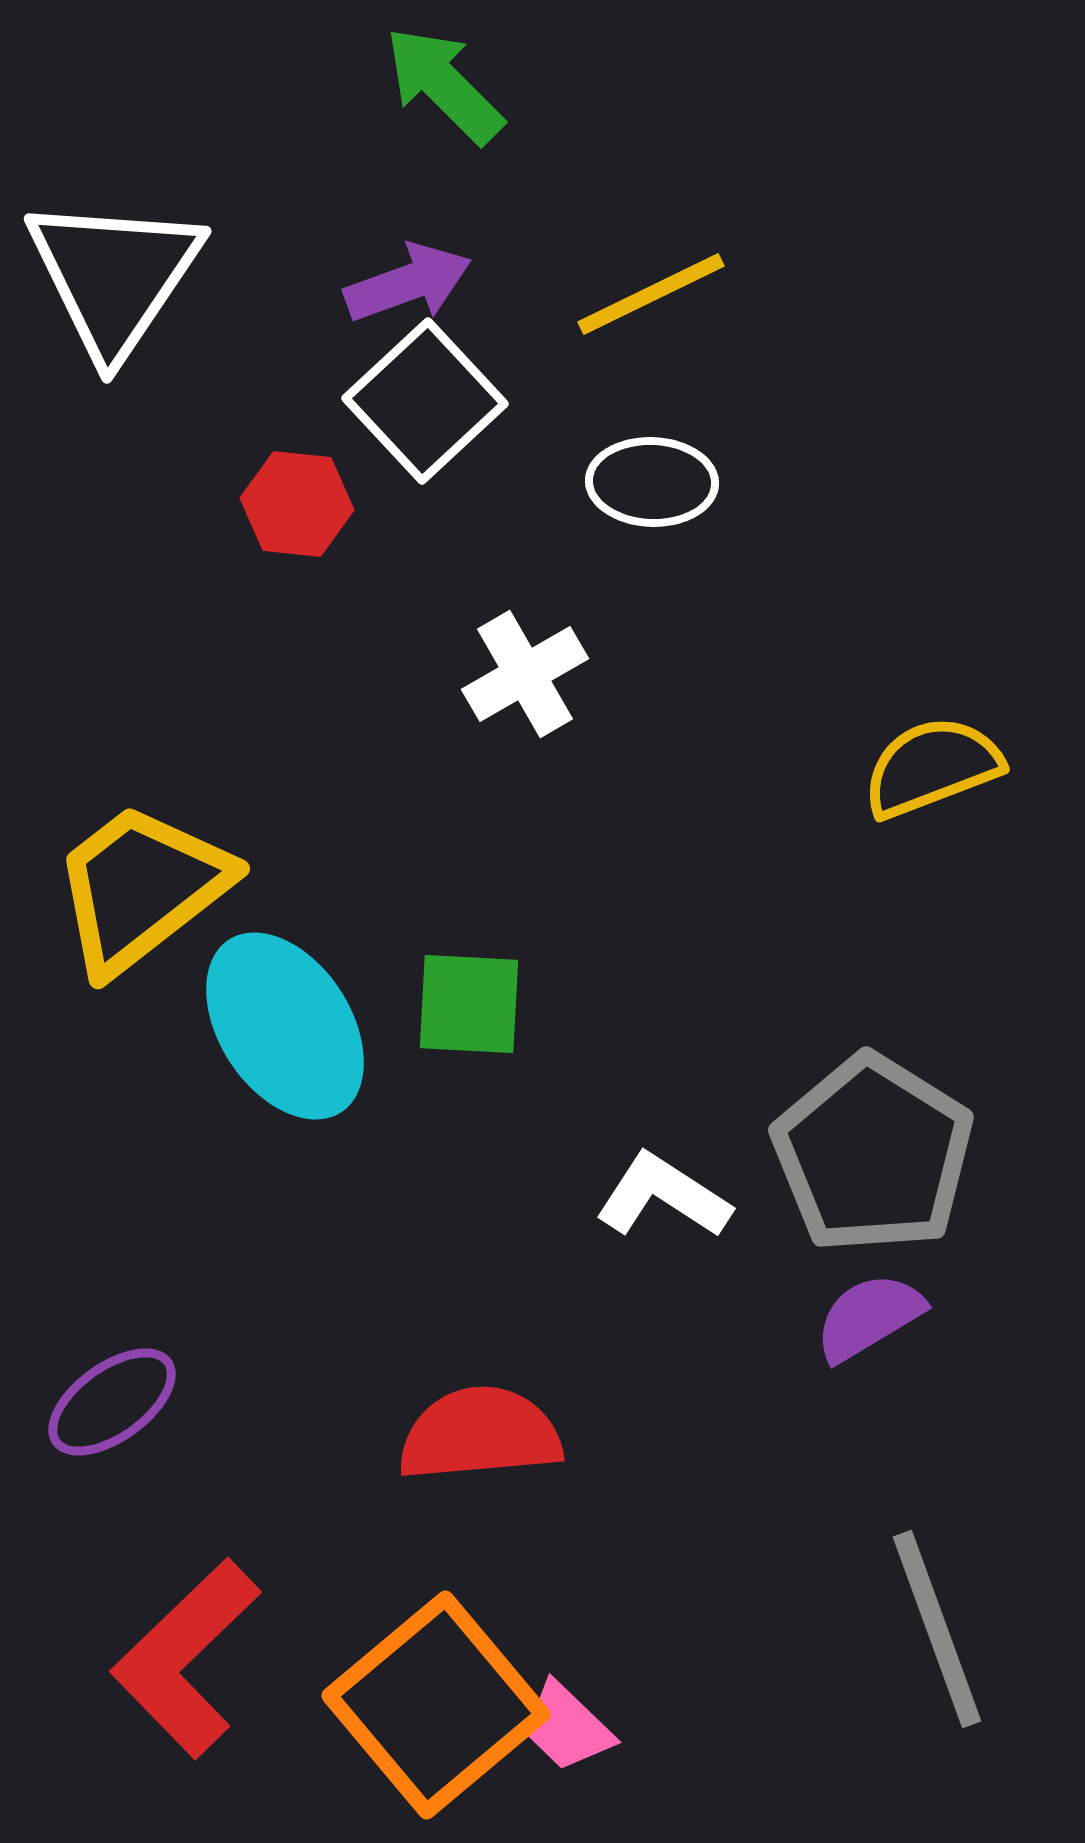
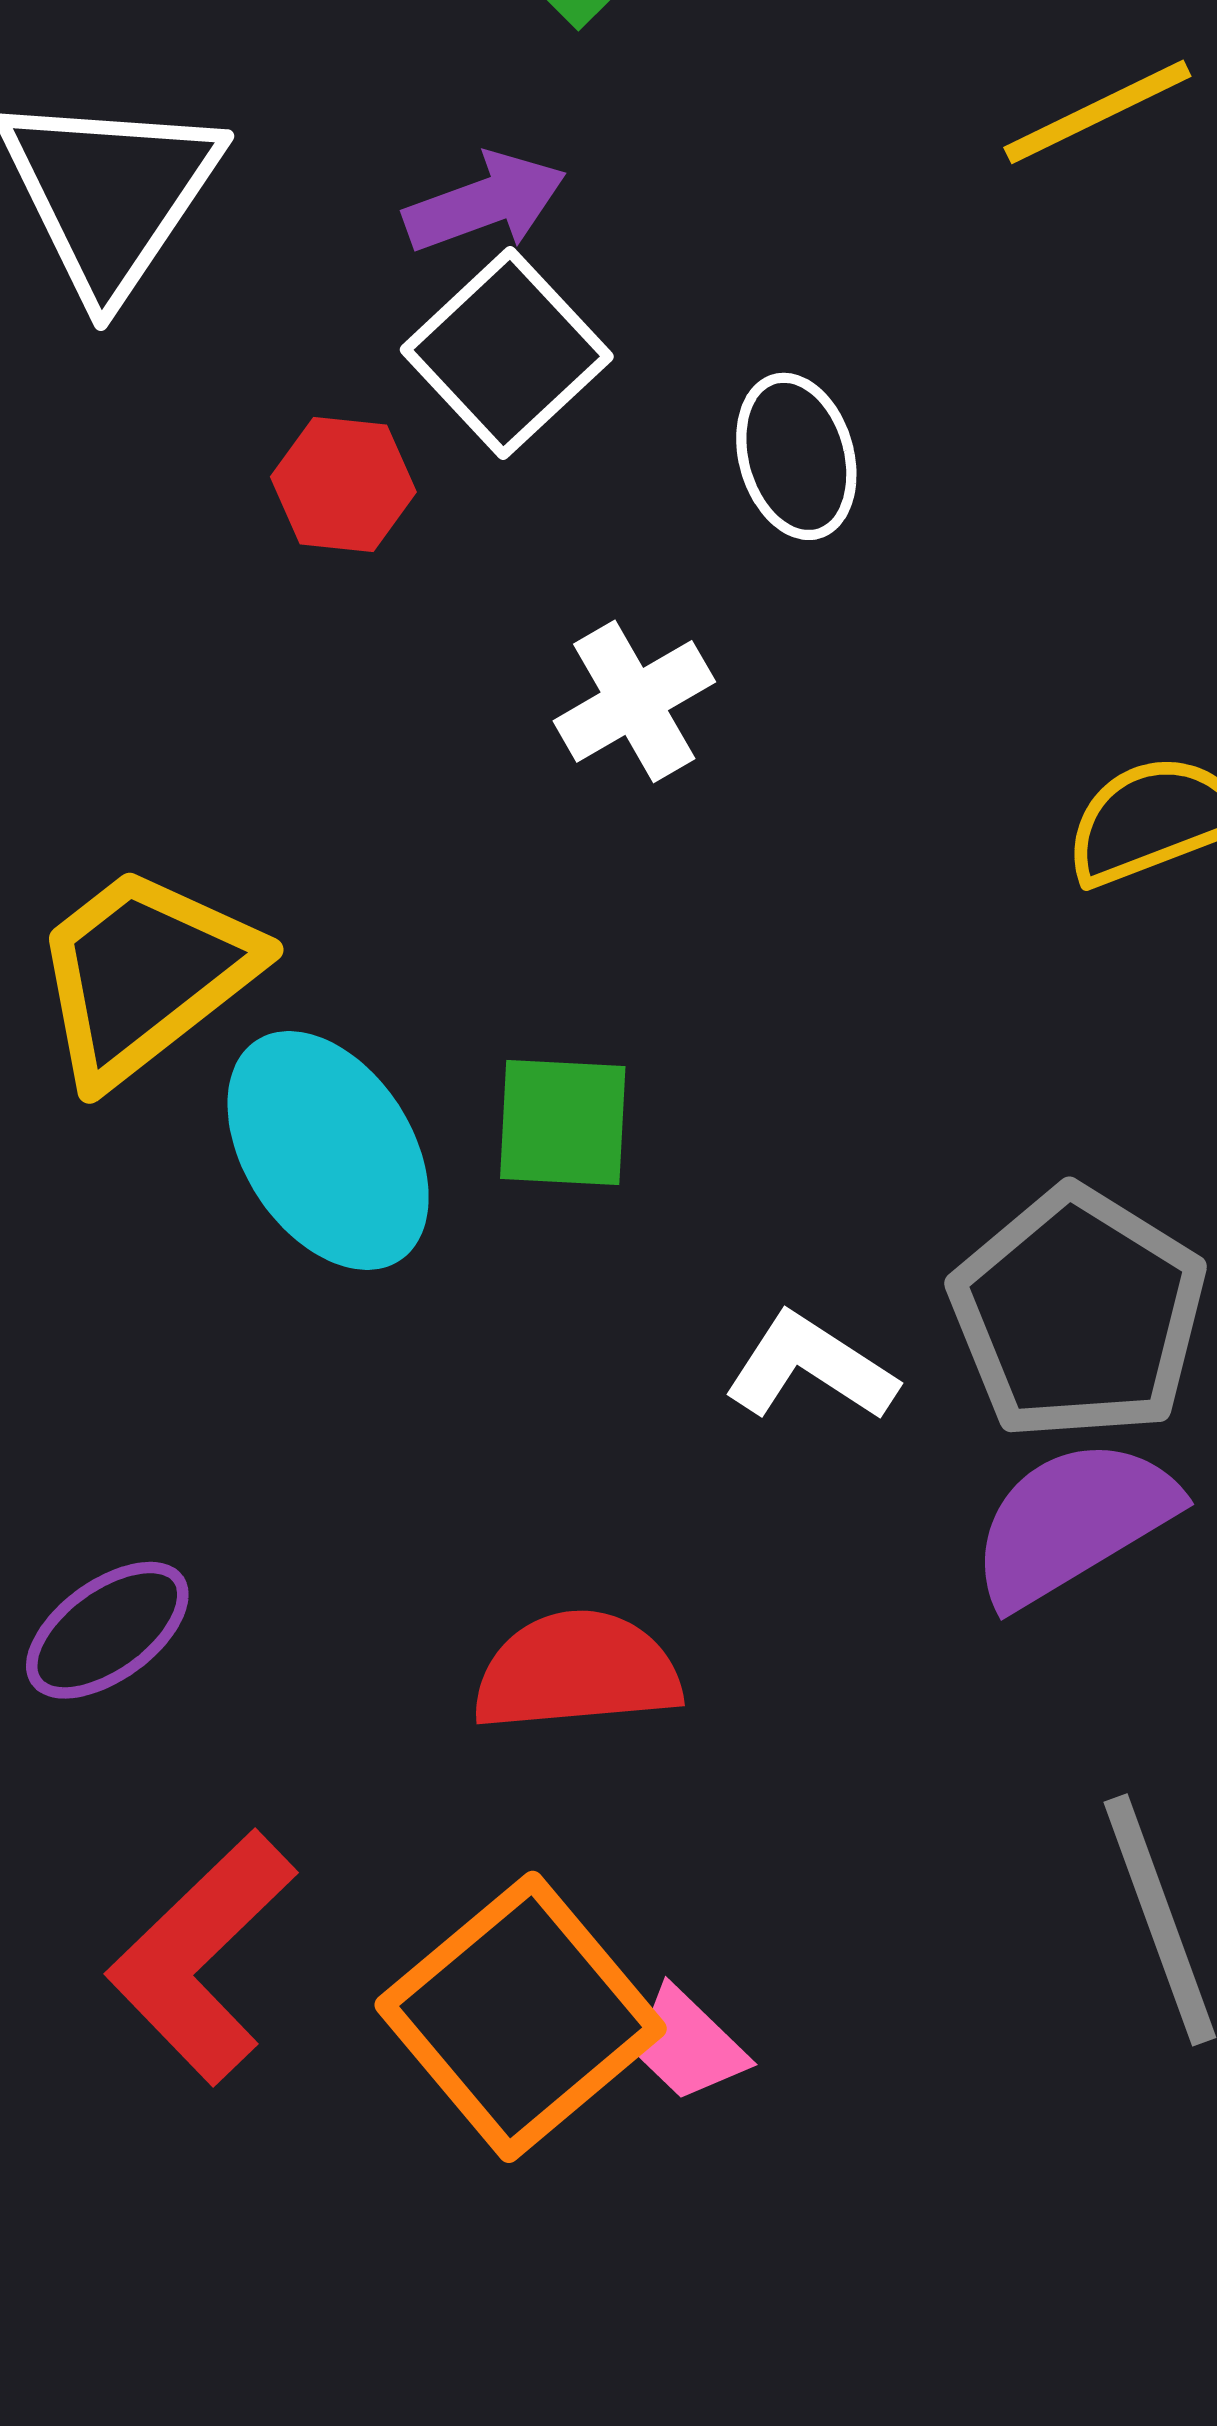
yellow line: (651, 294) -> (1097, 112), moved
white ellipse: (652, 482) -> (796, 456), turned 72
purple semicircle: (869, 1317) -> (1073, 1522), size x1.5

